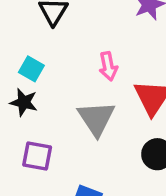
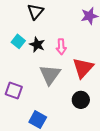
black star: (24, 102) -> (37, 45), moved

